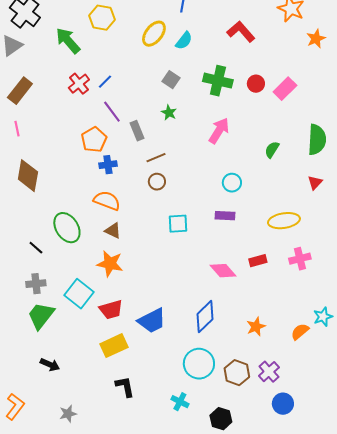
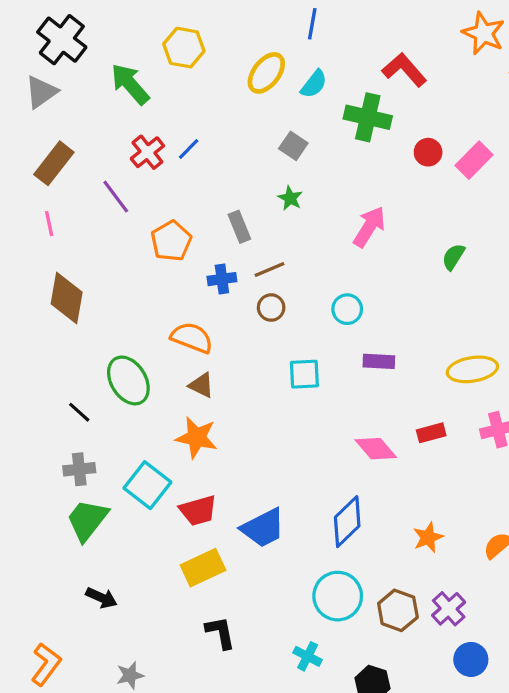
green cross: (218, 81) -> (368, 117), moved
purple line: (112, 112) -> (116, 197), moved
blue cross: (108, 165) -> (222, 279), moved
cyan circle: (232, 183) -> (347, 309), moved

